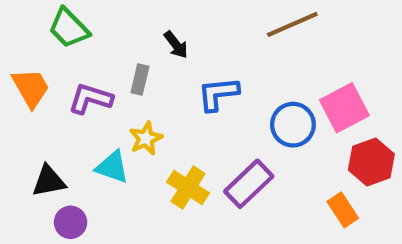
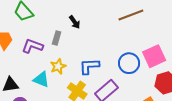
blue L-shape: (218, 94) -> (89, 66), moved

